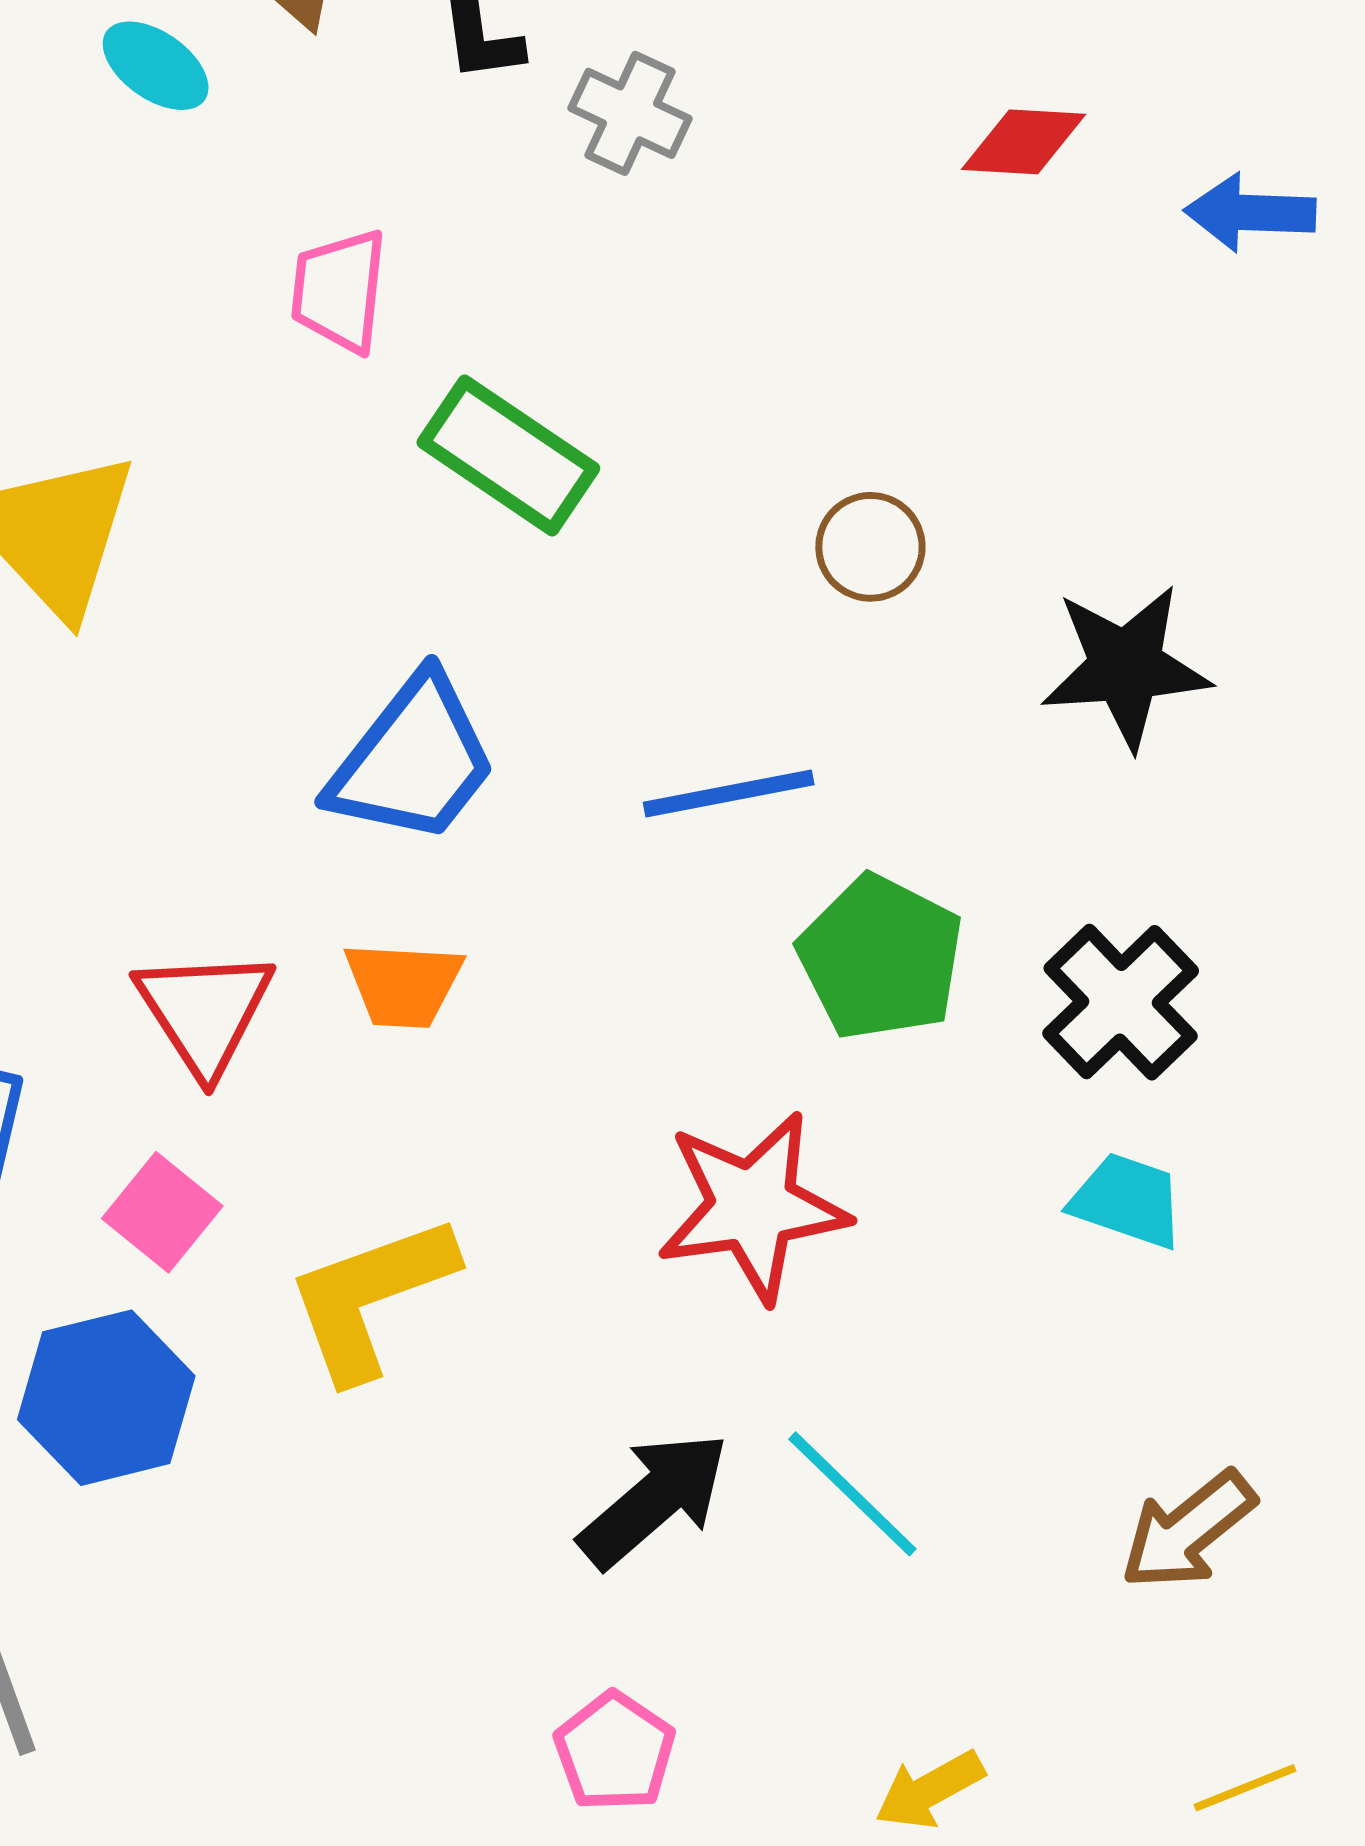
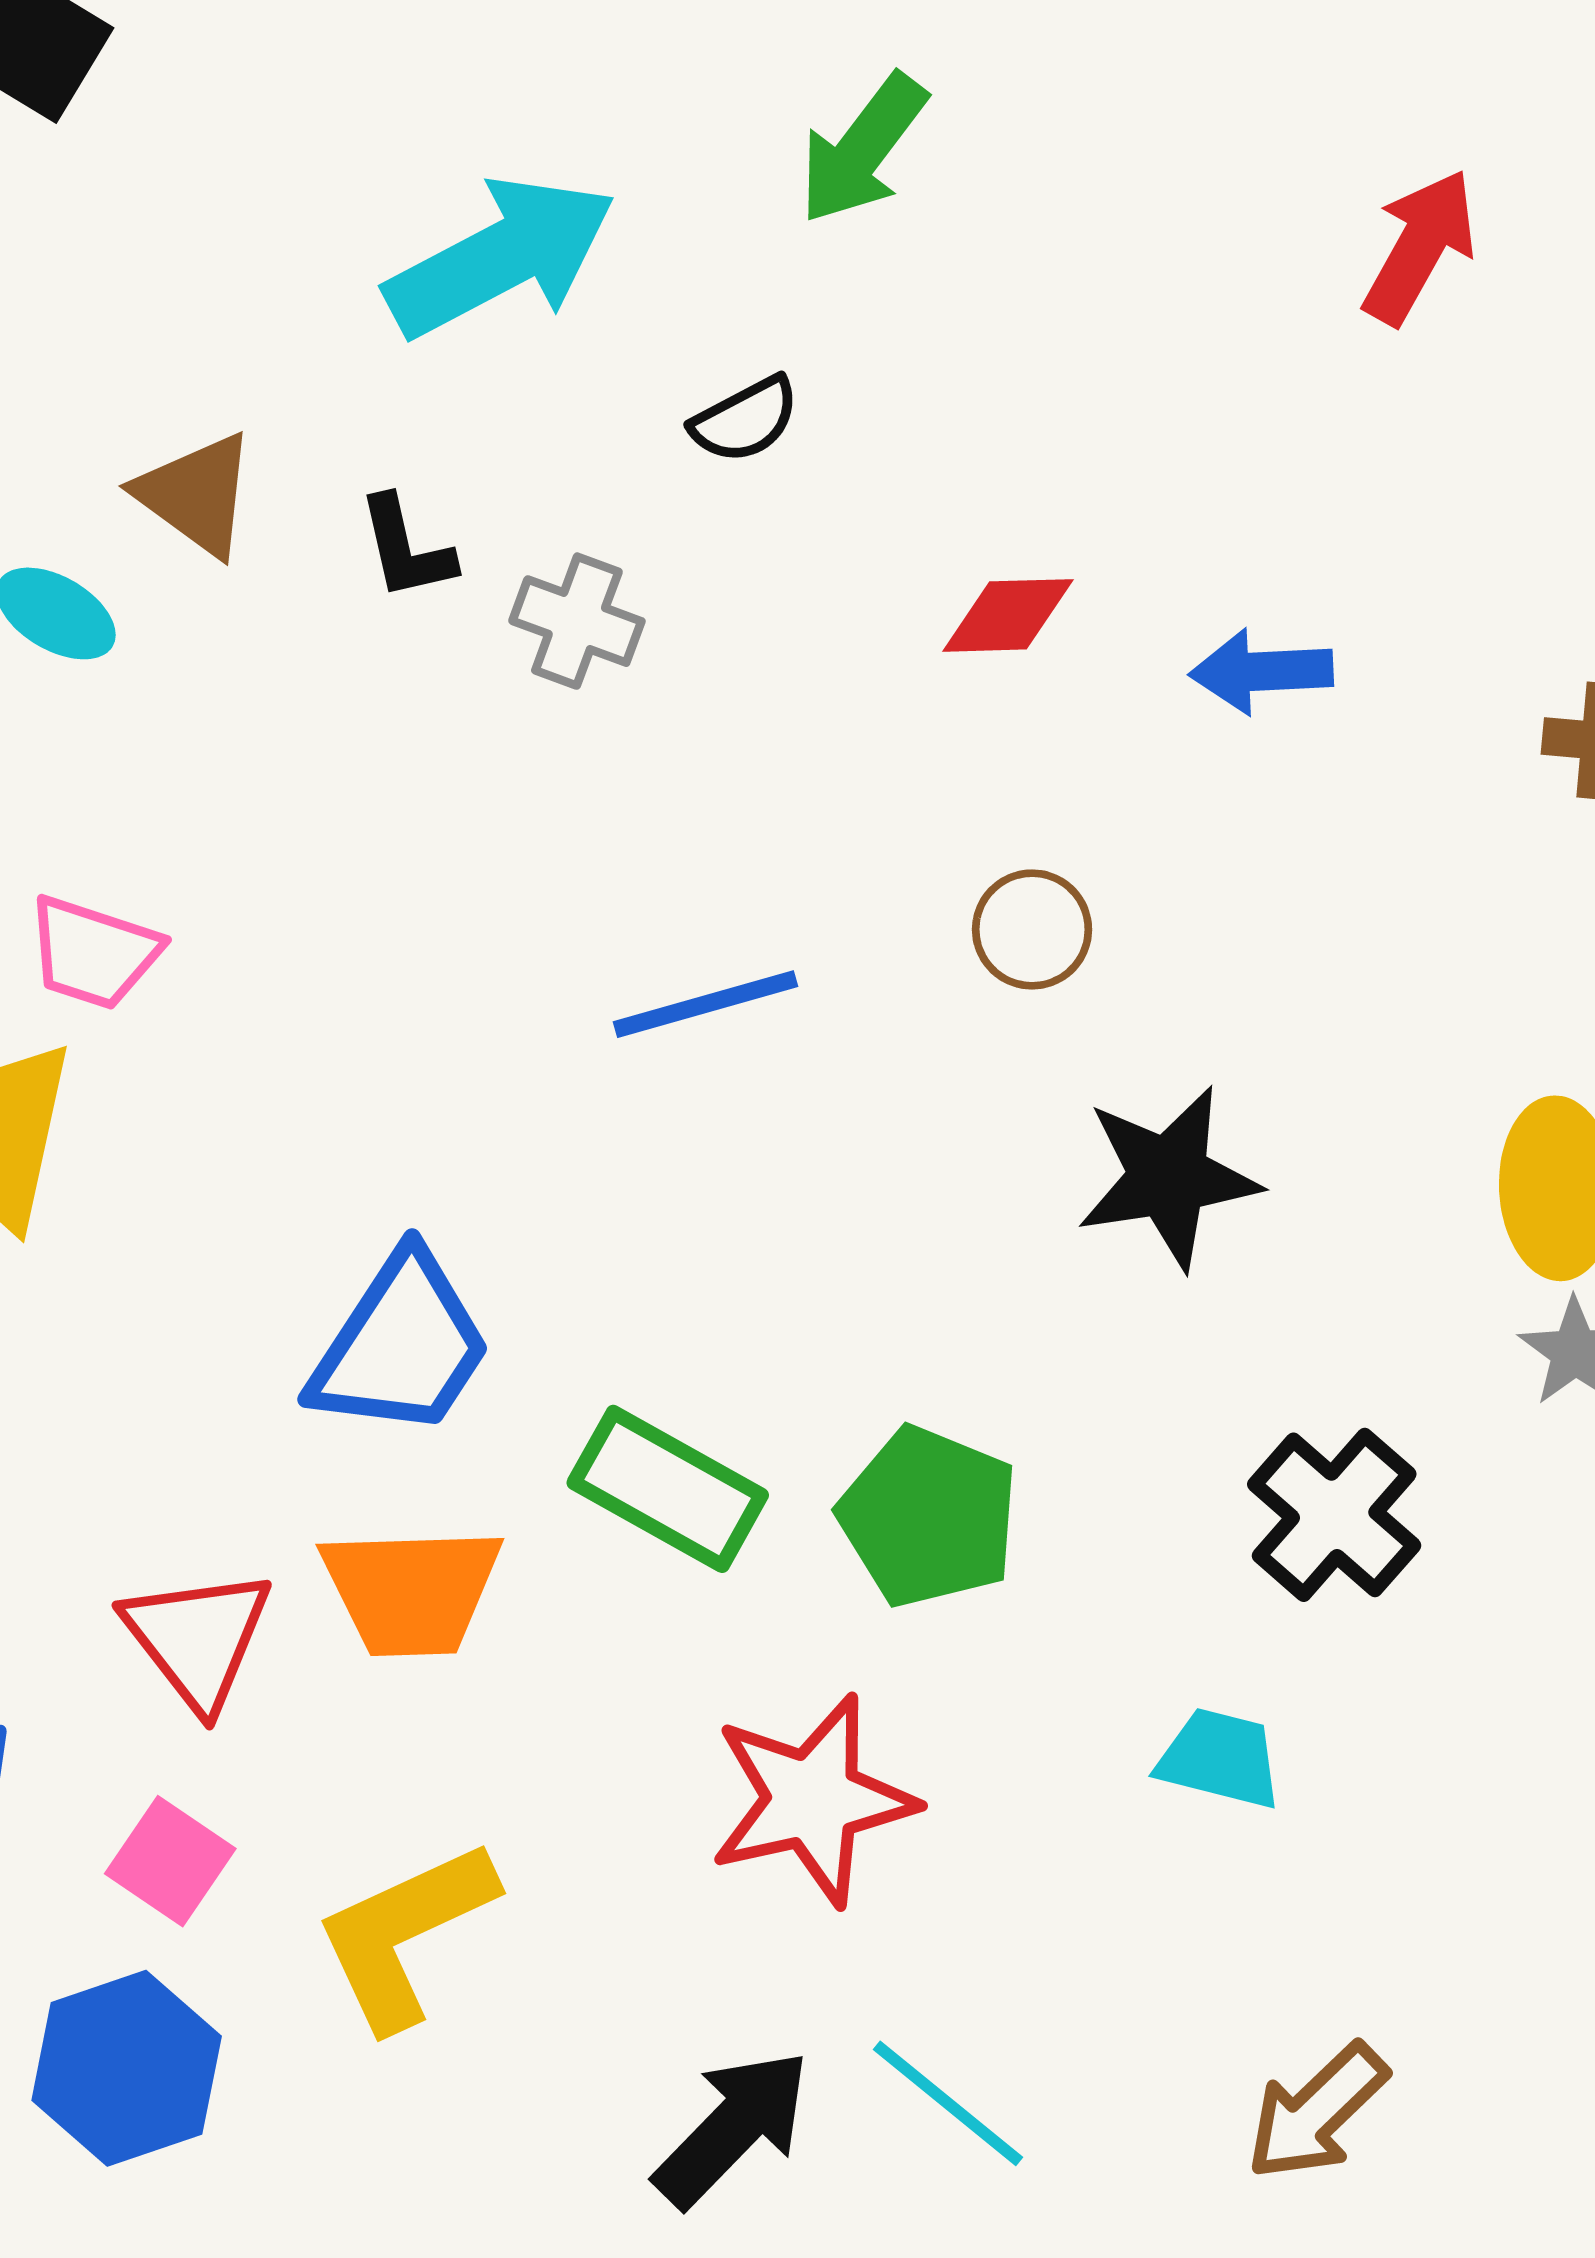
pink trapezoid: (339, 291) -> (93, 953), moved, turned -73
green rectangle: (508, 455) -> (668, 1489), moved
brown circle: (870, 547) -> (1032, 929), moved
blue line: (729, 794) -> (705, 1004), moved
orange trapezoid: (403, 984) -> (411, 1591), size x1.4
black cross: (1121, 1002) -> (1334, 1515), moved

